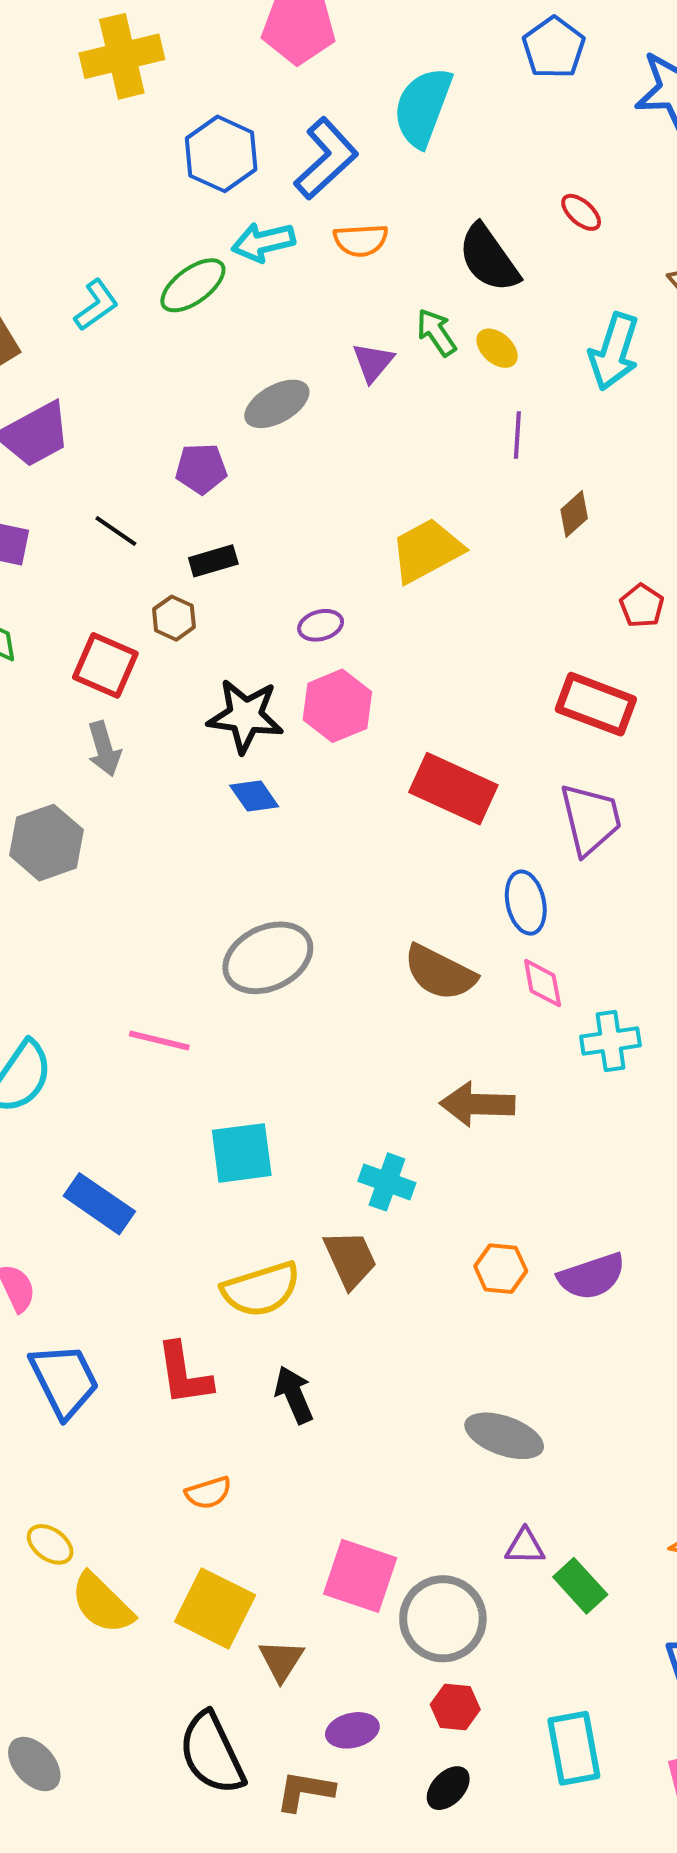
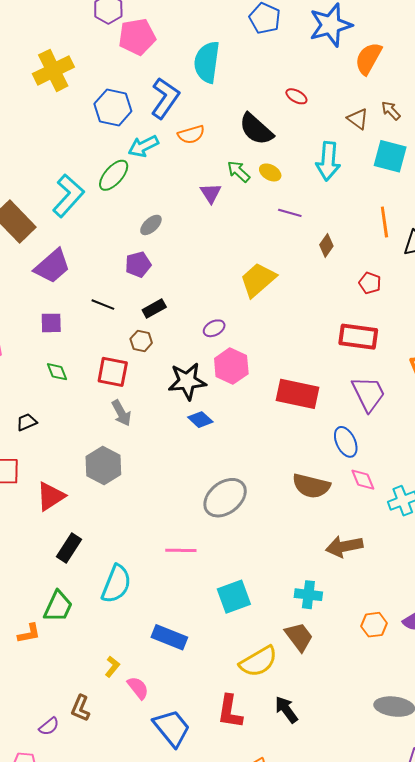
cyan L-shape: (96, 305) -> (68, 196), size x1.6
gray ellipse: (277, 404) -> (151, 225), moved, size x0.7
purple line: (517, 435) -> (290, 213), turned -65
red L-shape: (184, 1374) -> (230, 712), turned 30

